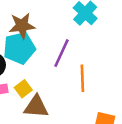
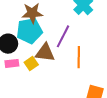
brown triangle: (36, 107) -> (45, 53), moved

